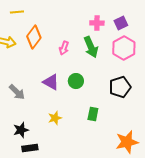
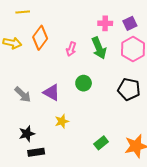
purple triangle: (51, 82) -> (52, 92), moved
black pentagon: (120, 87) -> (129, 89), turned 30
green rectangle: (93, 114) -> (101, 143), moved, turned 40

